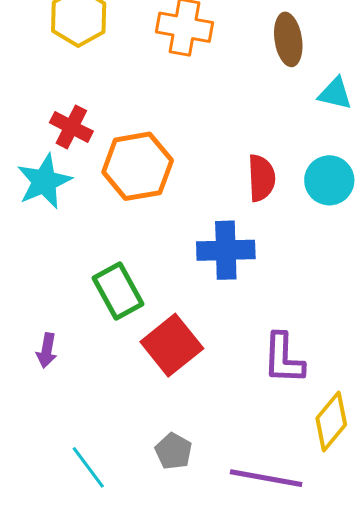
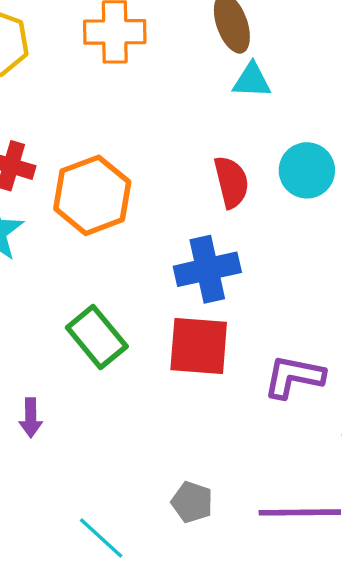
cyan triangle: (335, 93) -> (252, 81), moved
red square: (172, 345) -> (199, 346), moved, turned -36
purple L-shape: (284, 358) -> (294, 377), turned 110

